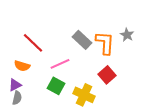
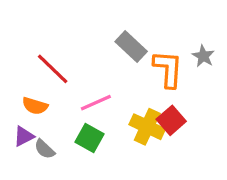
gray rectangle: (82, 40) -> (131, 47), moved
yellow cross: (84, 95) -> (147, 127), moved
gray semicircle: (17, 98) -> (45, 149), moved, turned 120

